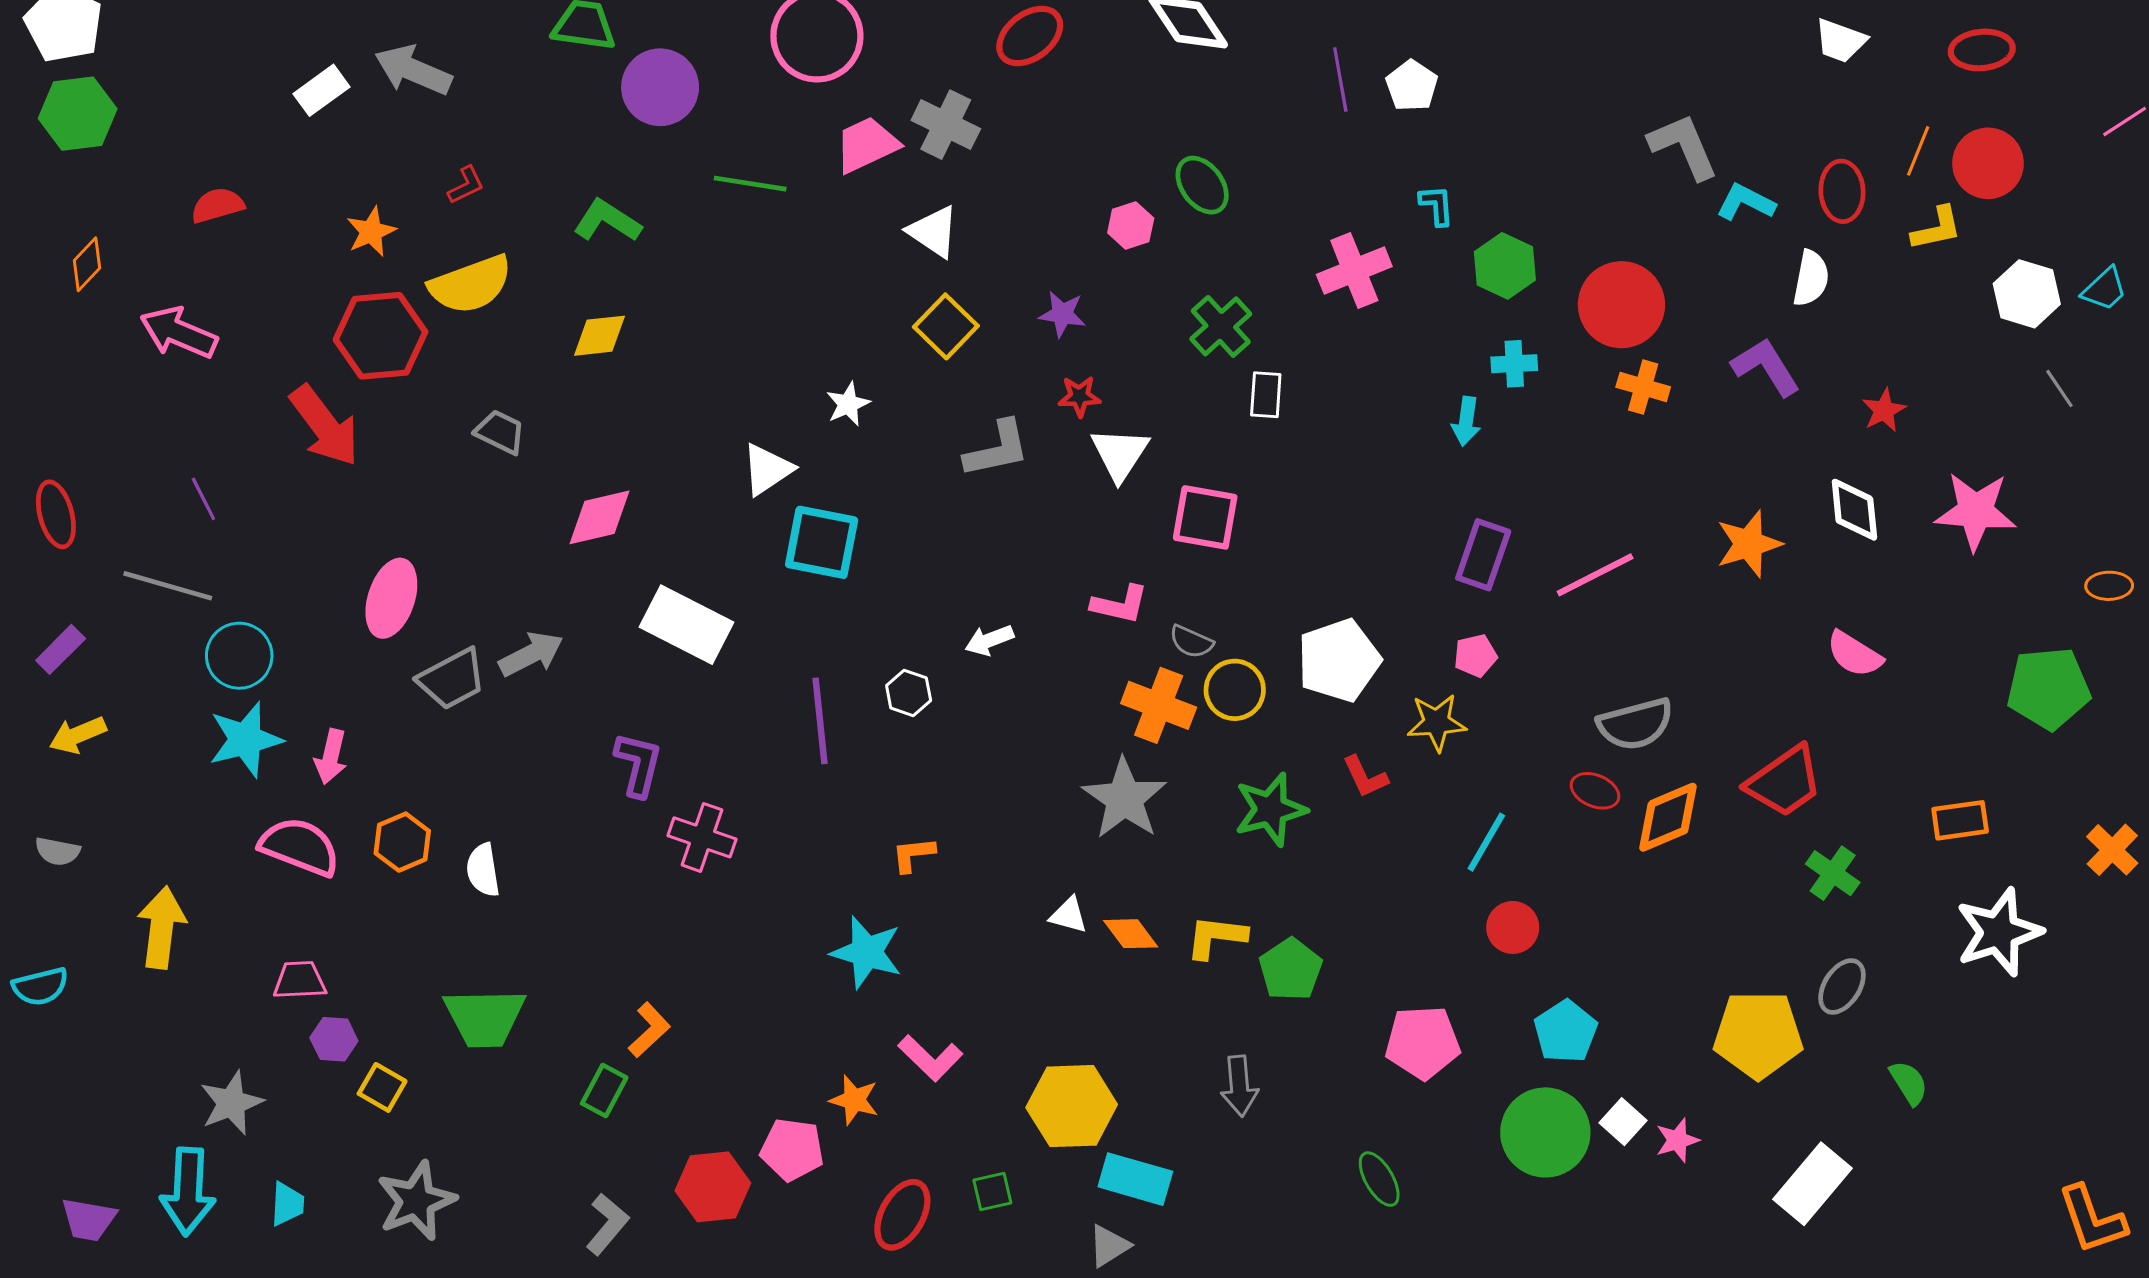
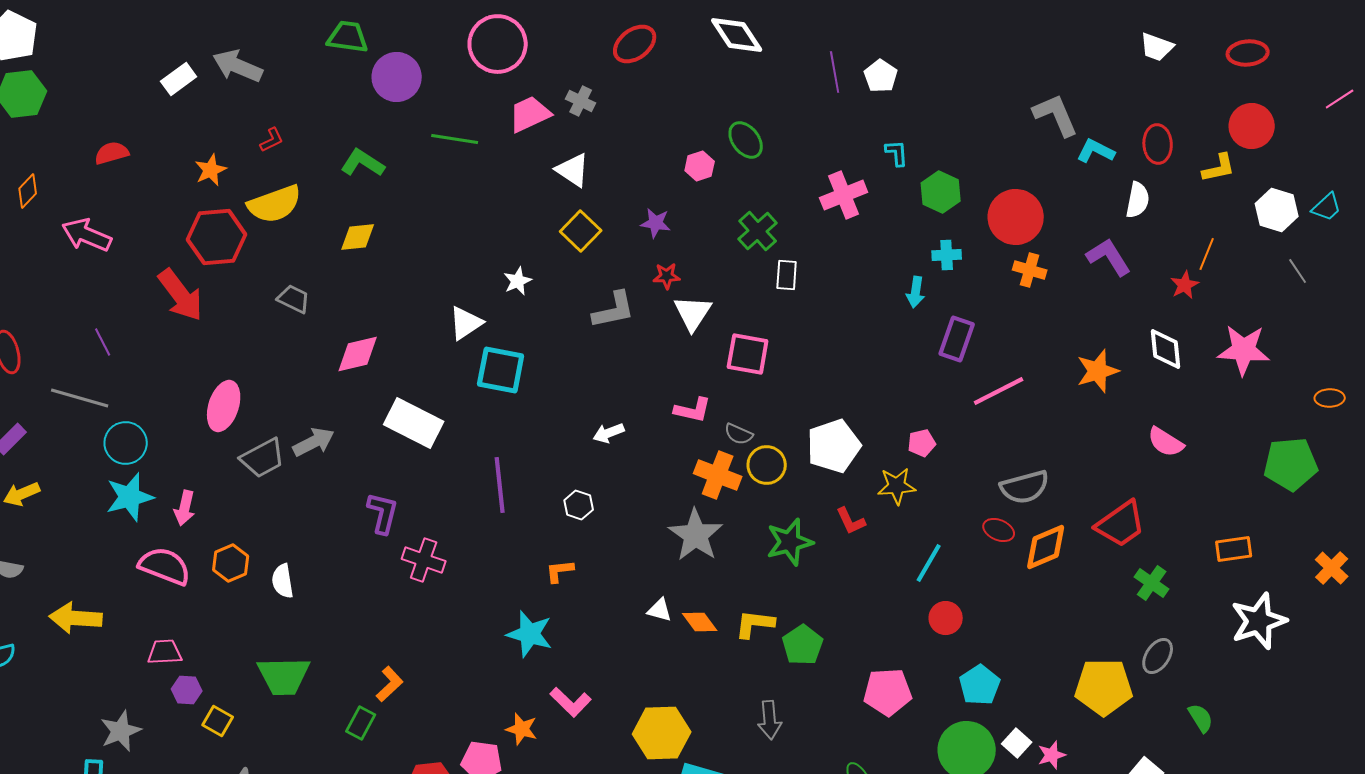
gray cross: (946, 125) -> (581, 101), size x0.7
orange line: (1918, 151) -> (1207, 254), moved
purple rectangle: (1483, 555) -> (957, 339), moved
white hexagon: (909, 693) -> (579, 505), moved
yellow arrow: (162, 927) -> (76, 618), turned -93

